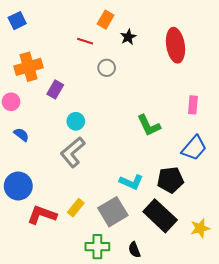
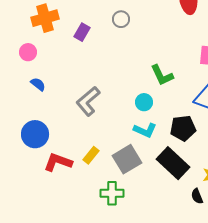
purple rectangle: (55, 89) -> (82, 32), moved
cyan circle: (76, 121) -> (144, 102), moved
black semicircle: (134, 250) -> (197, 196), moved

